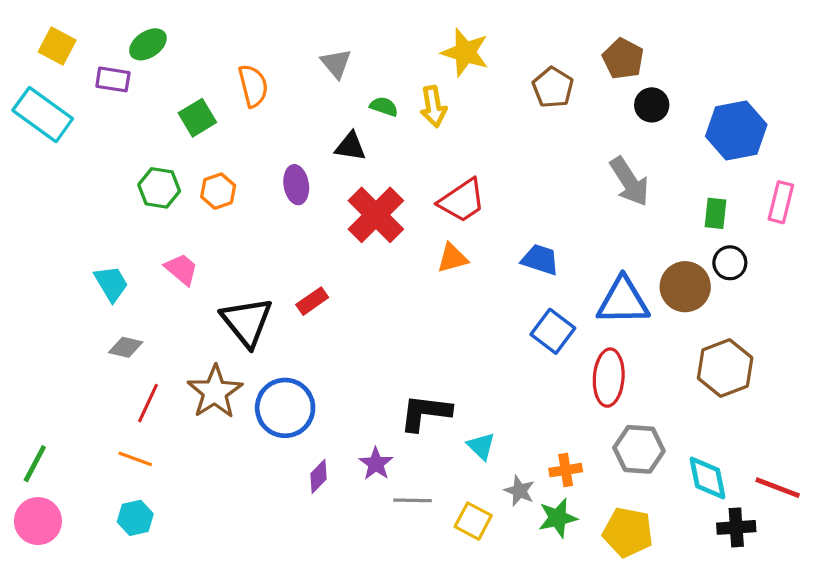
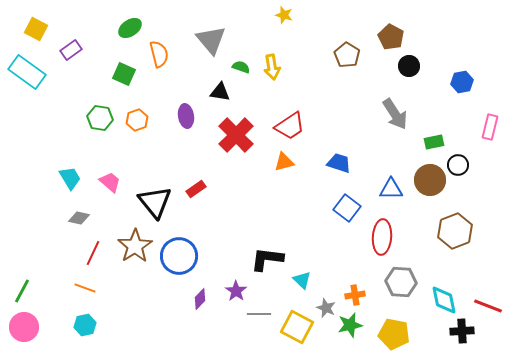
green ellipse: (148, 44) -> (130, 28), moved
yellow star: (465, 52) -> (284, 15), moved, size x0.6
gray triangle: (336, 64) -> (211, 40), size x1.5
purple rectangle: (113, 79) -> (71, 50), turned -45
green square: (197, 118) -> (124, 74), turned -35
blue hexagon: (736, 130) -> (462, 82), size x0.6
green rectangle: (715, 213) -> (434, 142), moved, turned 72
pink trapezoid: (181, 269) -> (110, 182), moved
blue triangle: (623, 301) -> (391, 189), size x0.7
yellow square: (473, 521) -> (297, 327), size x1.4

